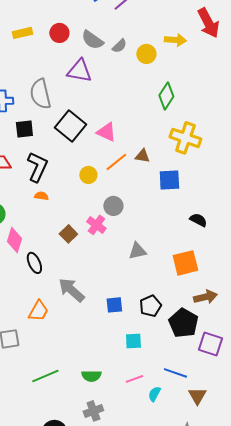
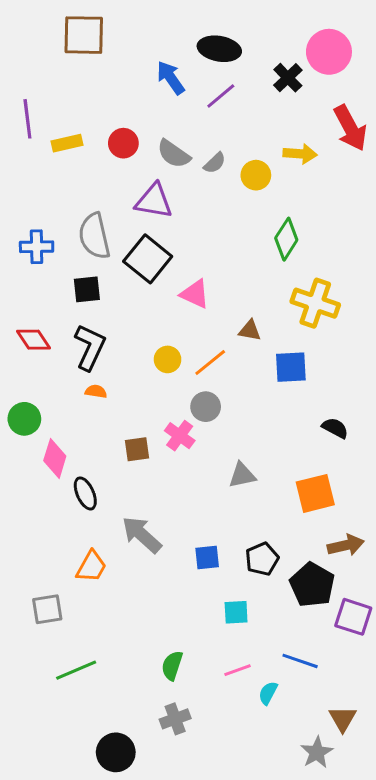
black square: (70, 126) -> (148, 259), moved
black square: (24, 129) -> (87, 289), moved
orange line: (116, 162) -> (210, 362), moved
brown square: (68, 234) -> (137, 449), turned 36
green line: (45, 376) -> (76, 670), moved
green semicircle: (91, 376) -> (172, 666), turned 108
brown triangle: (197, 396) -> (343, 719), moved

